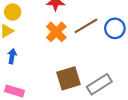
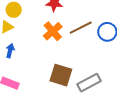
brown square: (69, 78) -> (61, 75), turned 30

